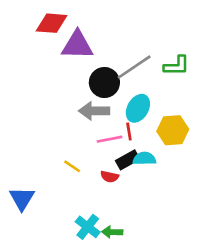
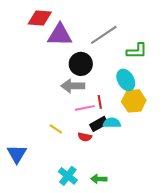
gray line: (134, 67) -> (104, 35), moved
cyan ellipse: (138, 108) -> (126, 80), moved, turned -60
green arrow: (112, 232) -> (99, 179), moved

